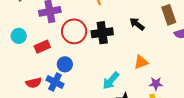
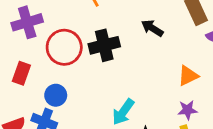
red rectangle: (42, 47) -> (21, 73), turned -42
orange triangle: (141, 62) -> (188, 76), moved

